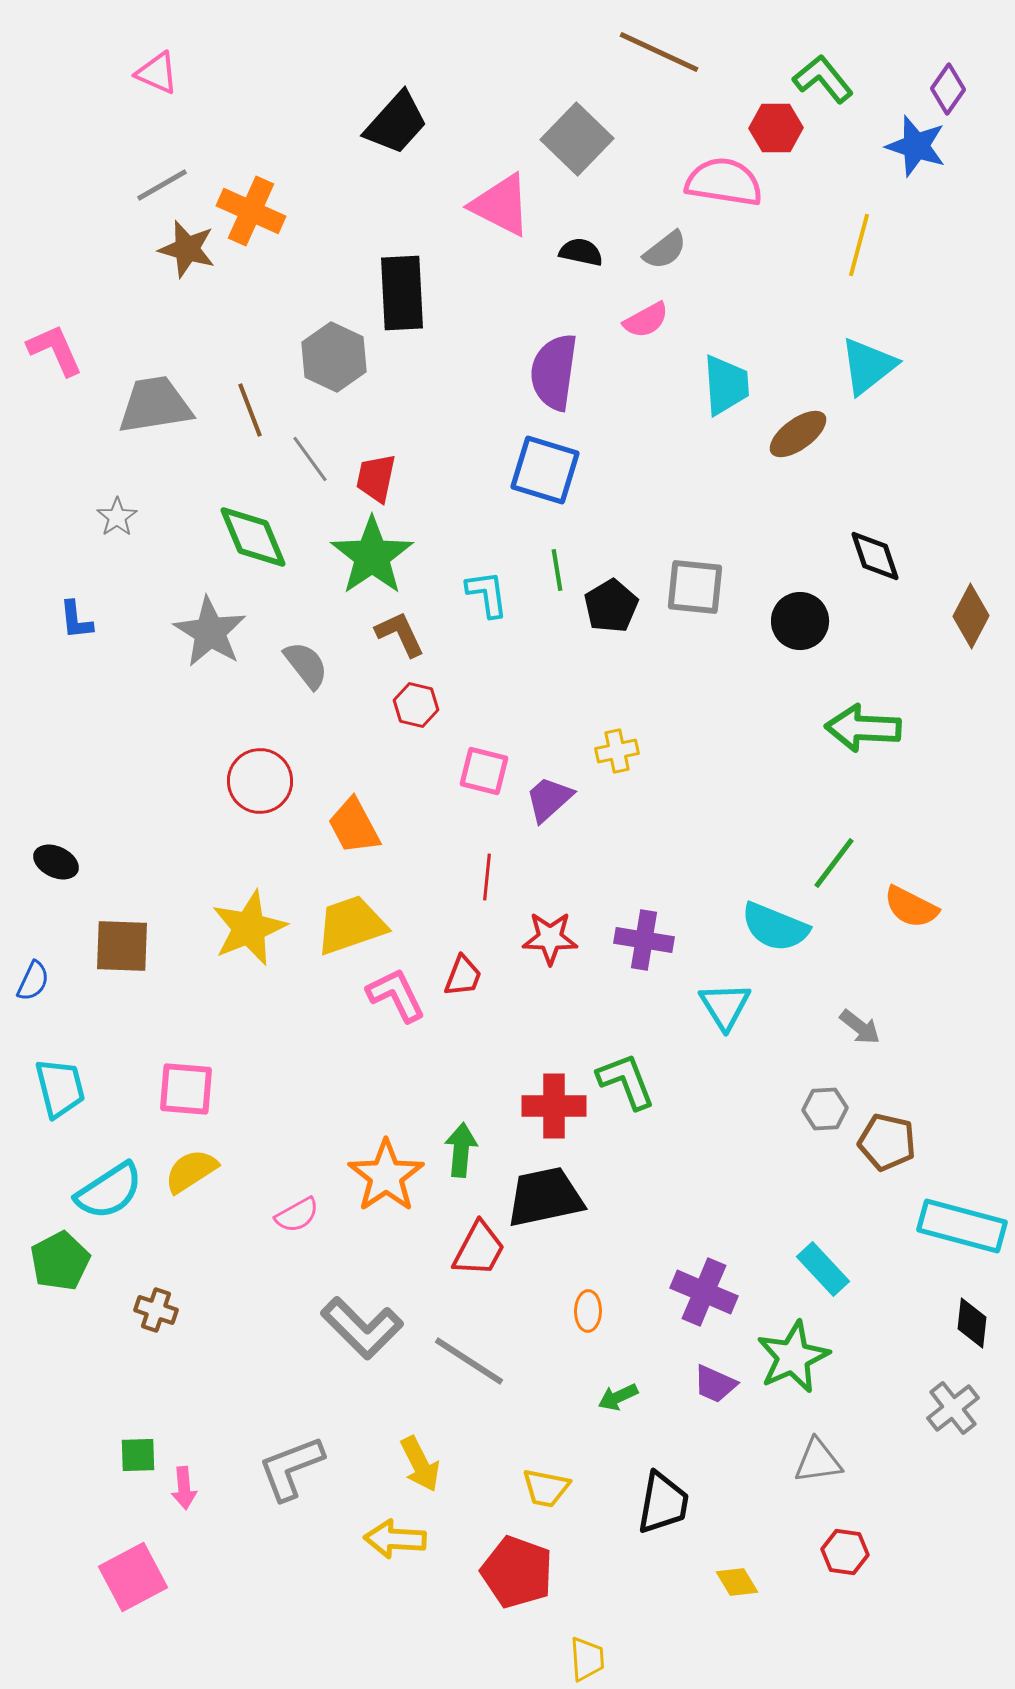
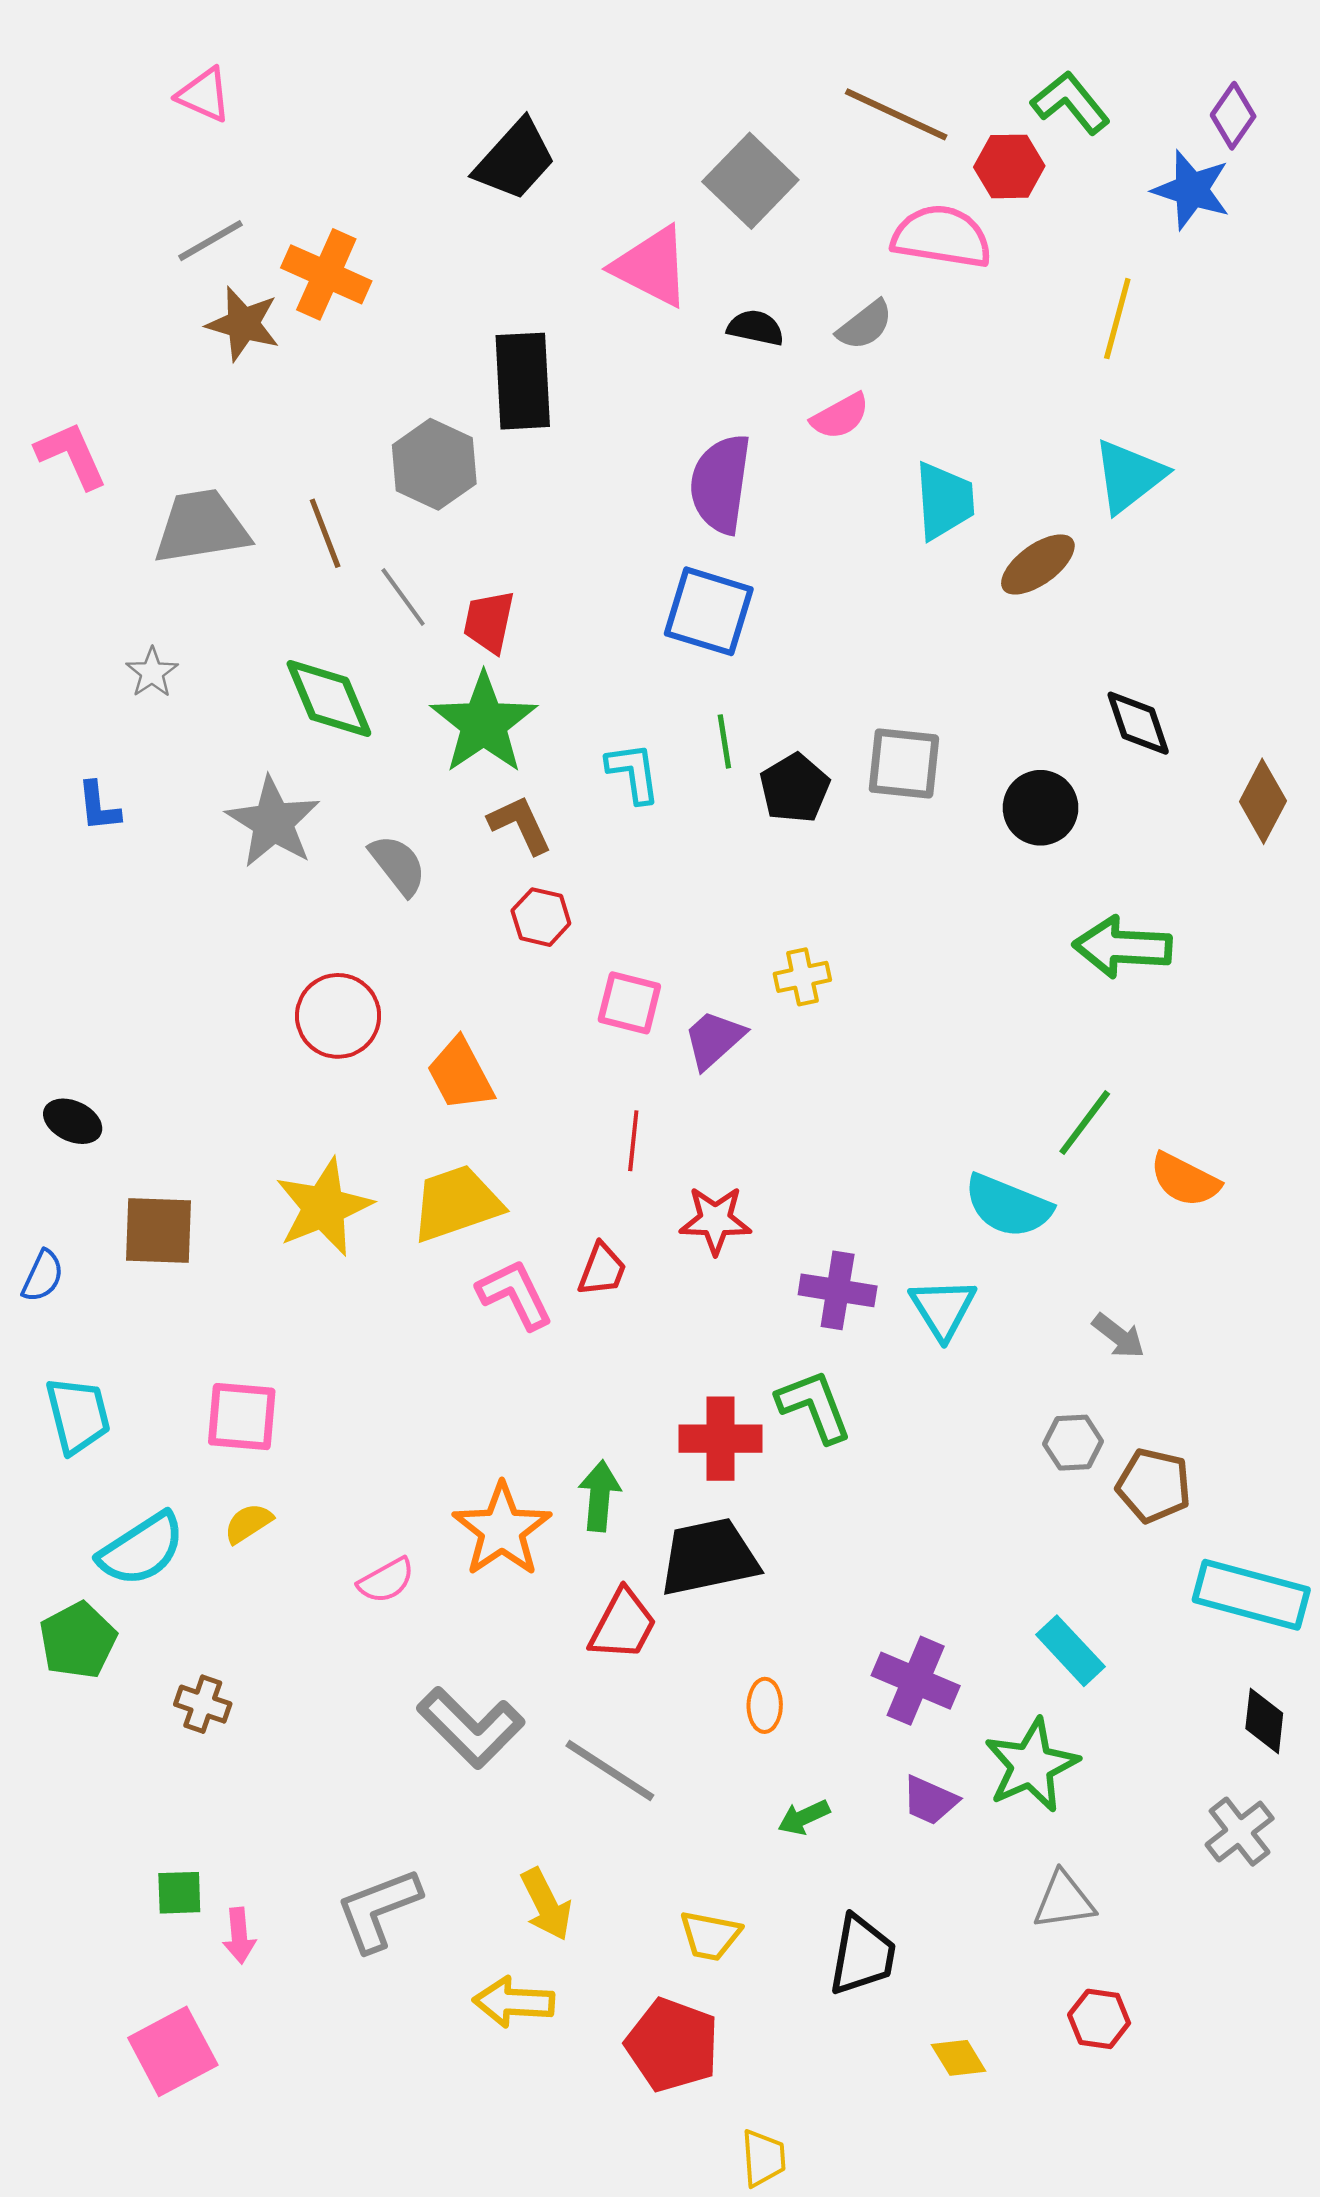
brown line: (659, 52) -> (896, 114), moved
purple cross: (644, 940) -> (838, 1290), moved
yellow semicircle: (191, 1171) -> (248, 1523), size x0.7

